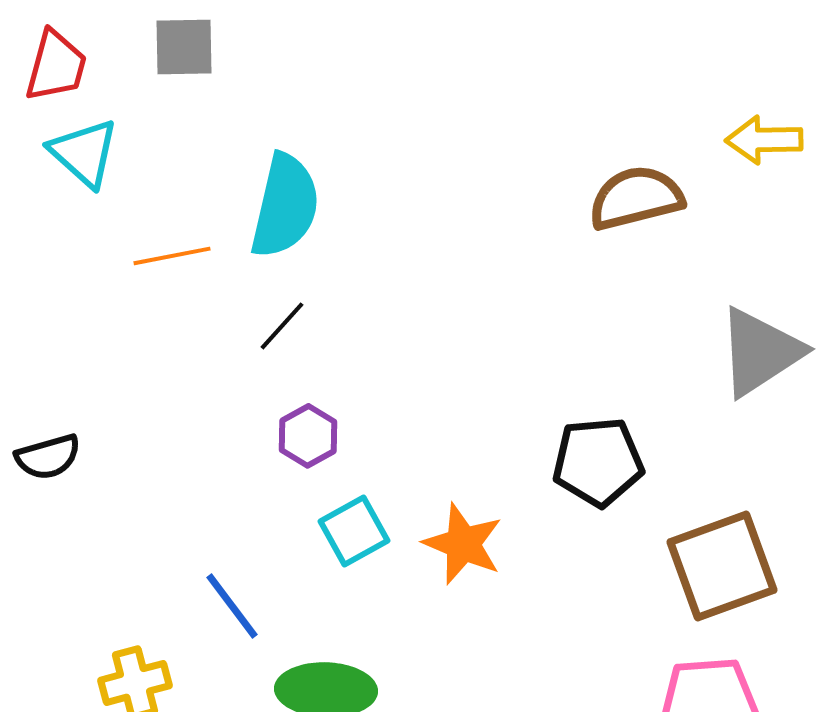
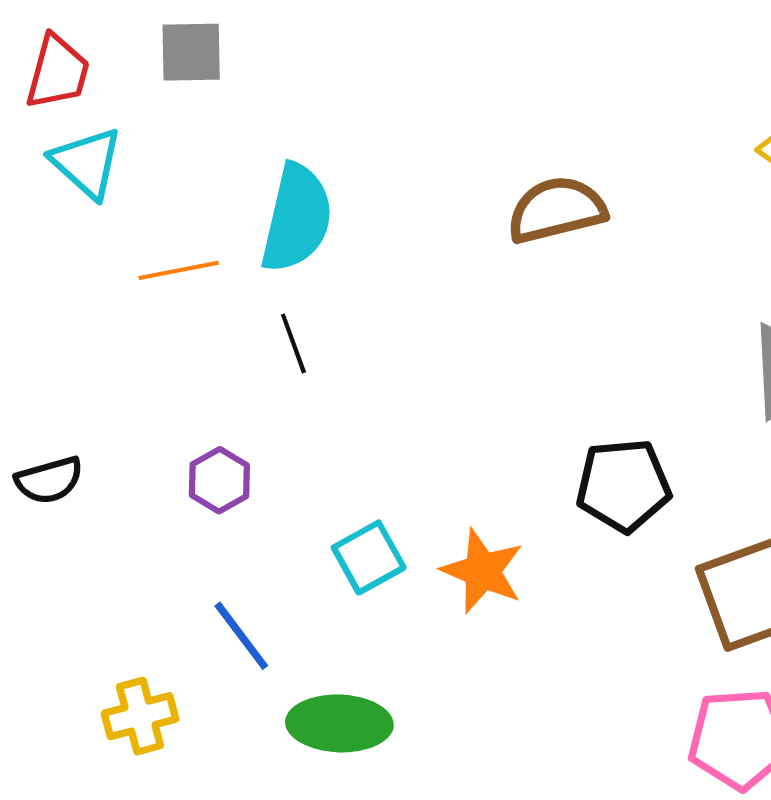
brown semicircle: (636, 198) -> (557, 210), moved
black line: (282, 326) -> (293, 343), turned -62
purple hexagon: (308, 436) -> (219, 480), moved

